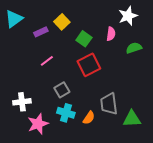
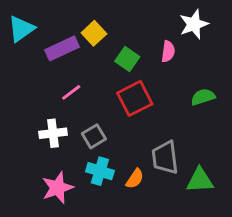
purple rectangle: (41, 32) -> (62, 48), size x1.5
green semicircle: (134, 48) -> (203, 97), moved
white cross: (22, 102) -> (53, 133), moved

